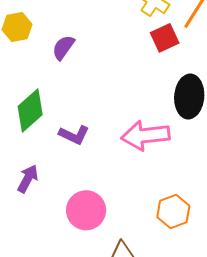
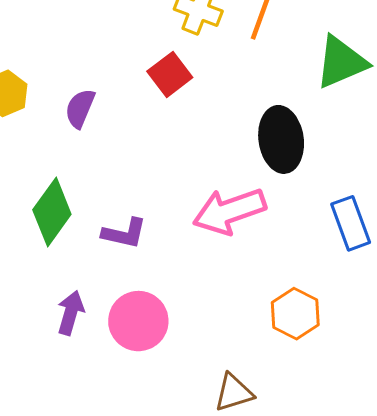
red square: (165, 38) -> (170, 74), moved
pink circle: (86, 210) -> (138, 321), moved

